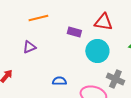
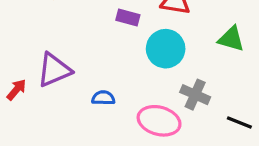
purple triangle: (29, 47) -> (54, 70), moved, size x1.6

